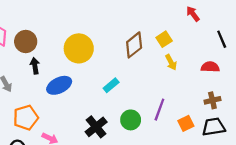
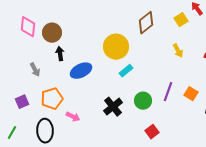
yellow square: (164, 39) -> (181, 20), moved
brown diamond: (134, 45) -> (146, 23), moved
yellow circle: (79, 48) -> (116, 47), moved
orange square: (186, 123) -> (191, 94), moved, turned -32

